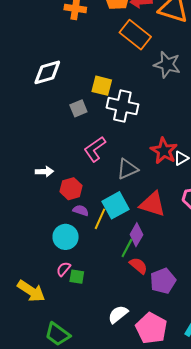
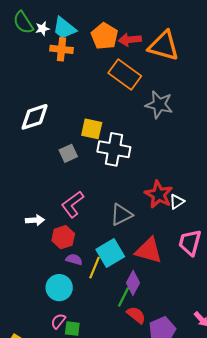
pink L-shape: (95, 149) -> (73, 204), moved

